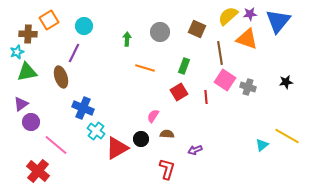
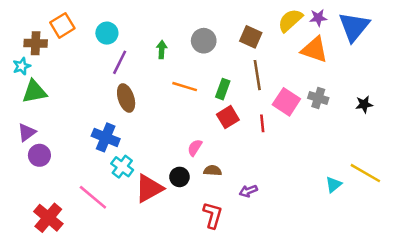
purple line: (74, 53) -> (120, 62), moved
brown line: (220, 53) -> (257, 75), moved
green rectangle: (184, 66) -> (223, 89), moved
brown ellipse: (61, 77) -> (126, 98), moved
gray cross: (248, 87) -> (318, 98), moved
pink line: (56, 145) -> (93, 197), moved

